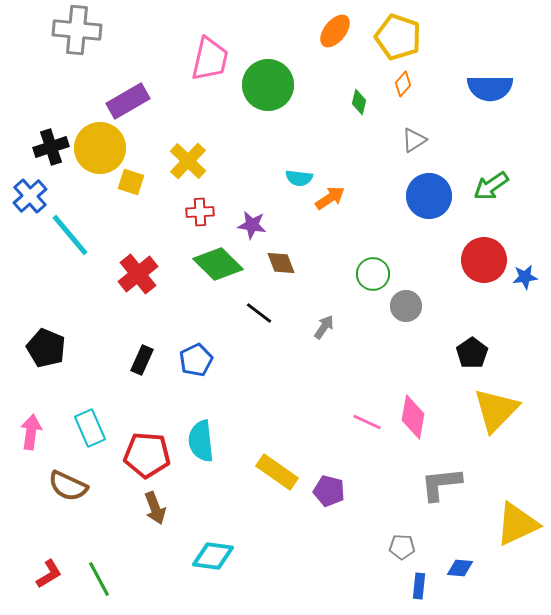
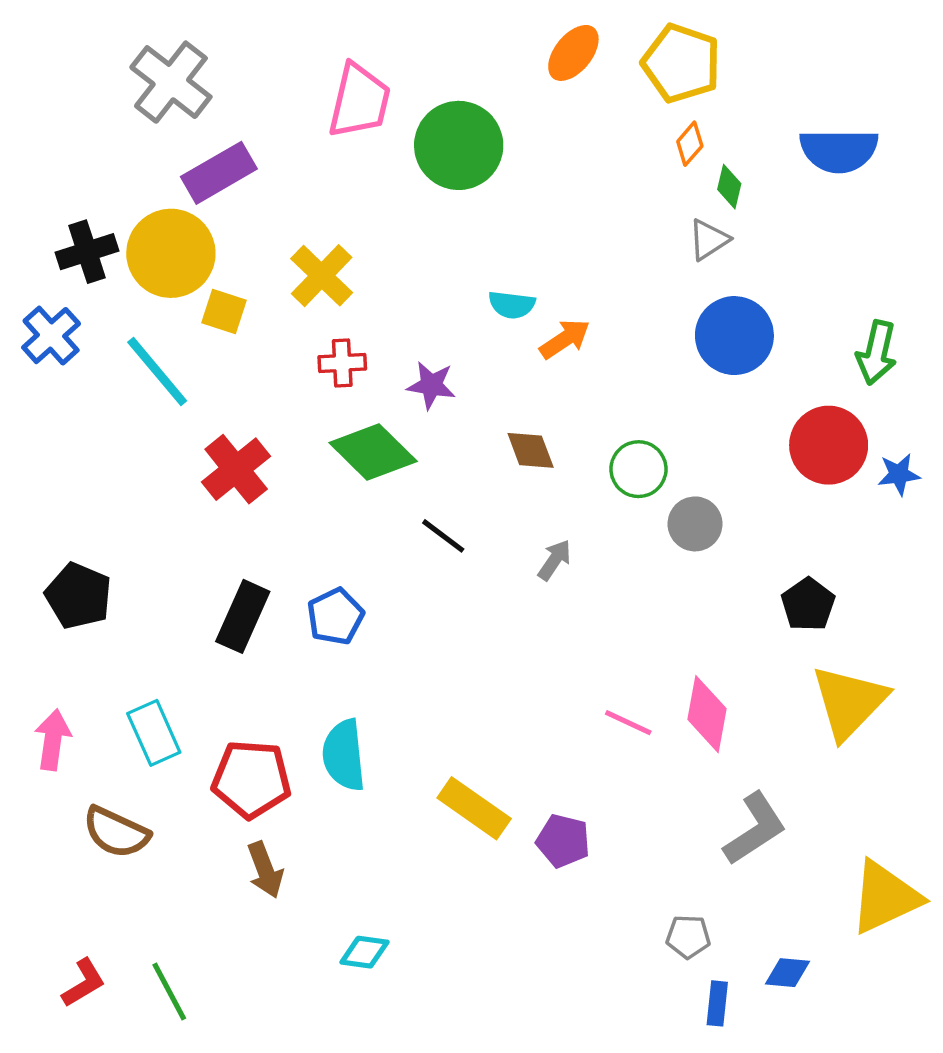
gray cross: (77, 30) -> (171, 82), moved, turned 33
green diamond: (359, 102) -> (729, 187), moved
green arrow: (491, 186) -> (877, 353), moved, turned -42
cyan line: (70, 235) -> (157, 372), moved
brown diamond: (281, 263) -> (531, 450), moved
black rectangle: (142, 360) -> (243, 616), size x1.4
gray L-shape: (441, 484) -> (755, 829), turned 153
cyan diamond: (213, 556) -> (364, 952), size x0.7

